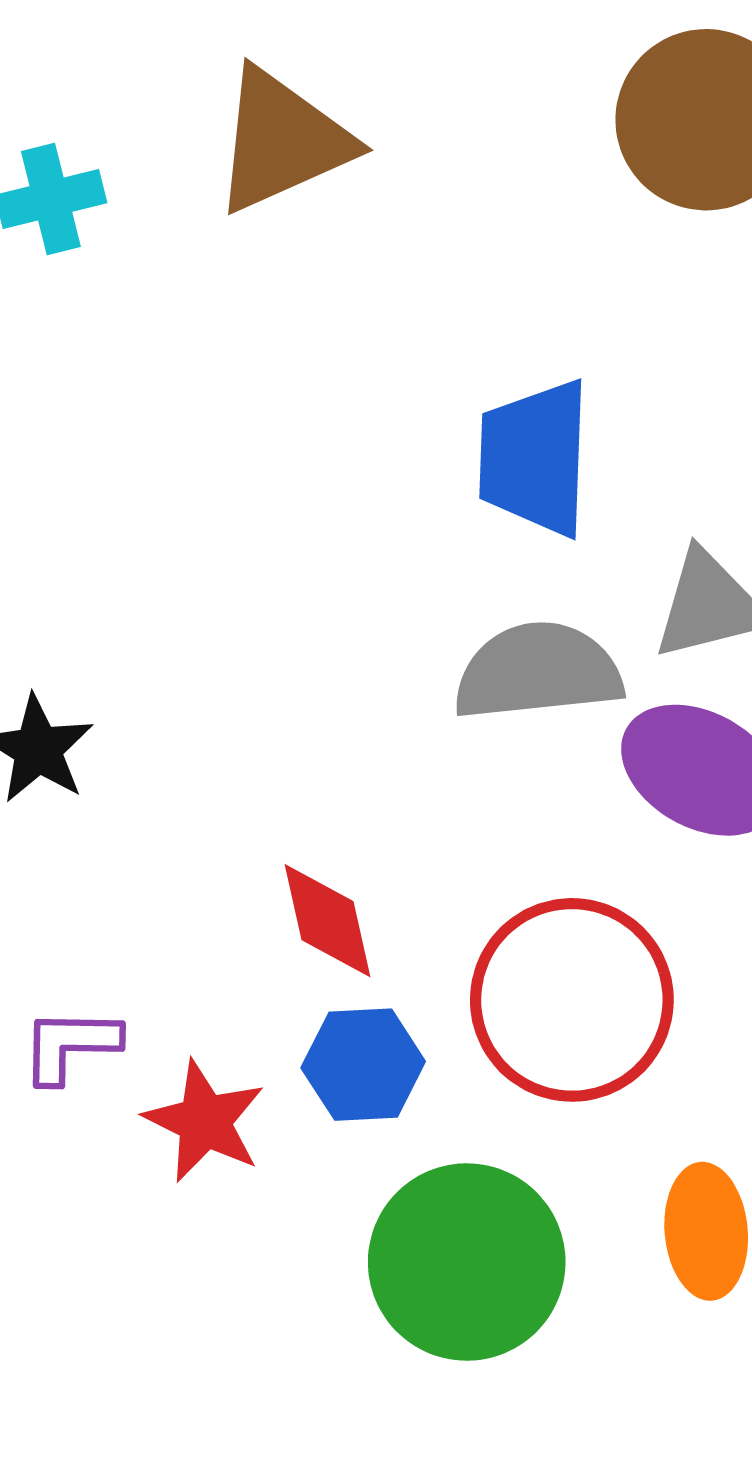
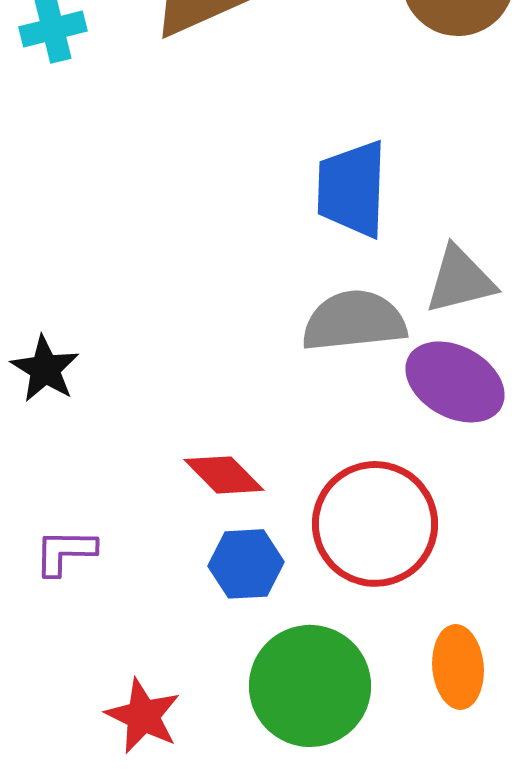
red diamond: (328, 921) -> (224, 475), turned -32
red star: (205, 1121) -> (143, 716), moved

